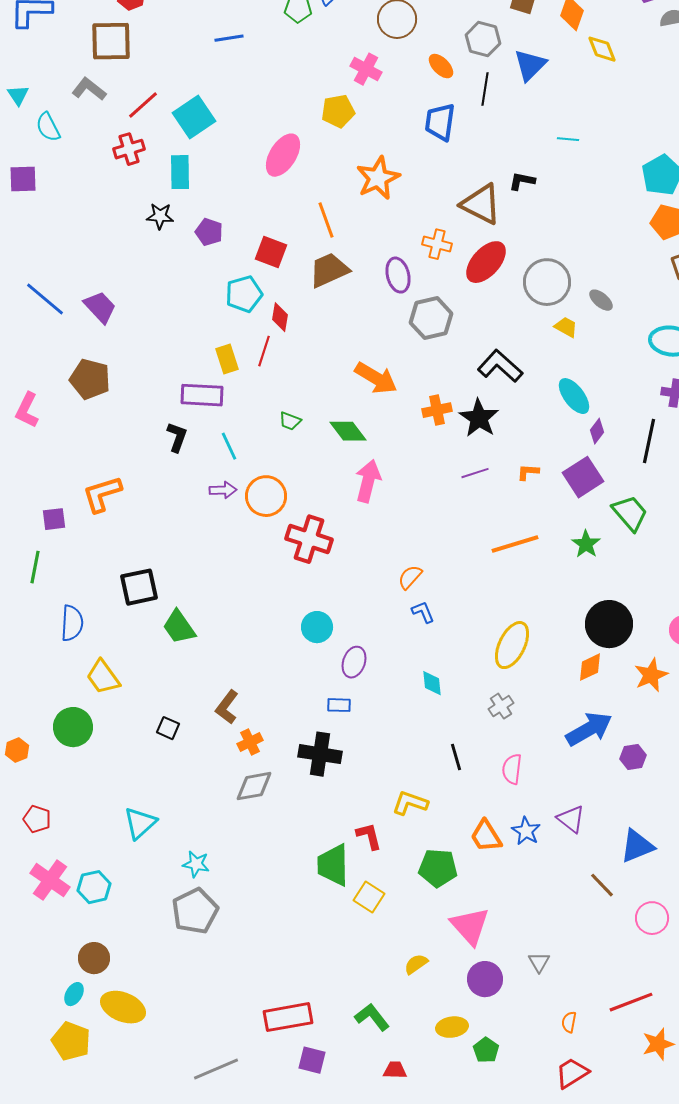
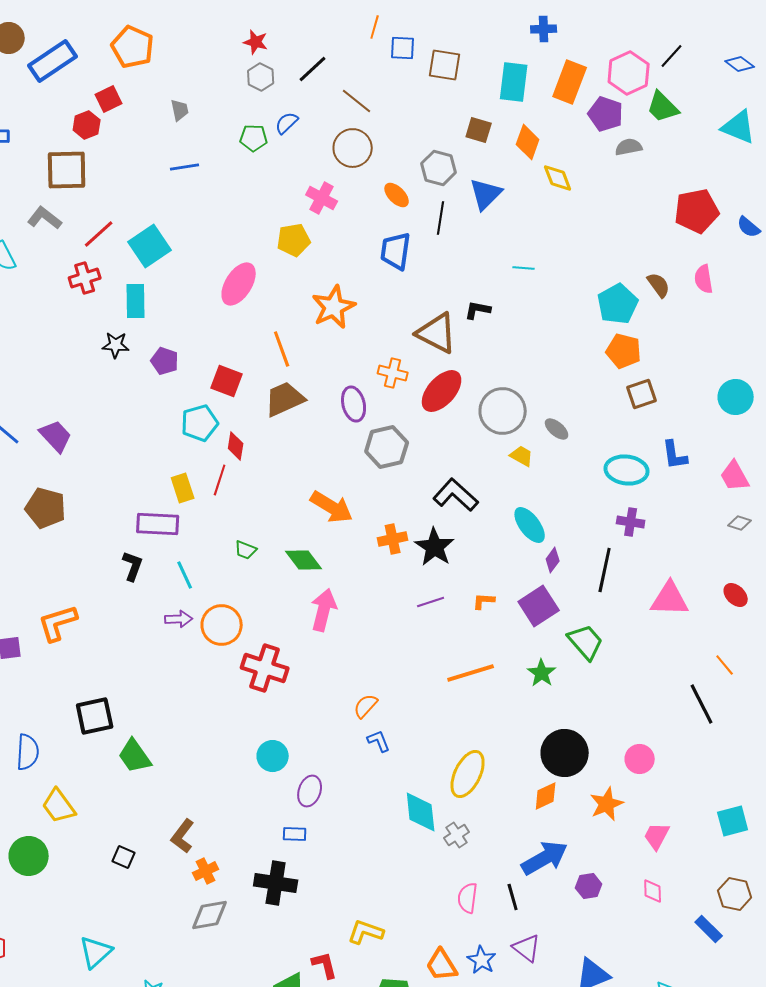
cyan diamond: (432, 683) -> (421, 812), moved, size x1.6
black line: (456, 757) -> (513, 897), moved

